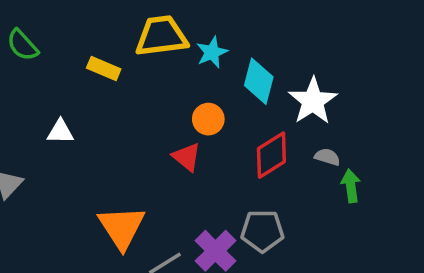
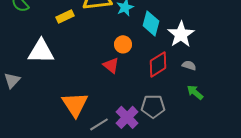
yellow rectangle: (104, 69) -> (65, 16), turned -48
white triangle: (60, 132) -> (41, 51), size x1.8
green arrow: (351, 186) -> (195, 92), moved, turned -42

